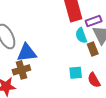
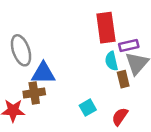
cyan square: (76, 73) -> (88, 108), moved, turned -32
red semicircle: (94, 80) -> (120, 117), turned 56

